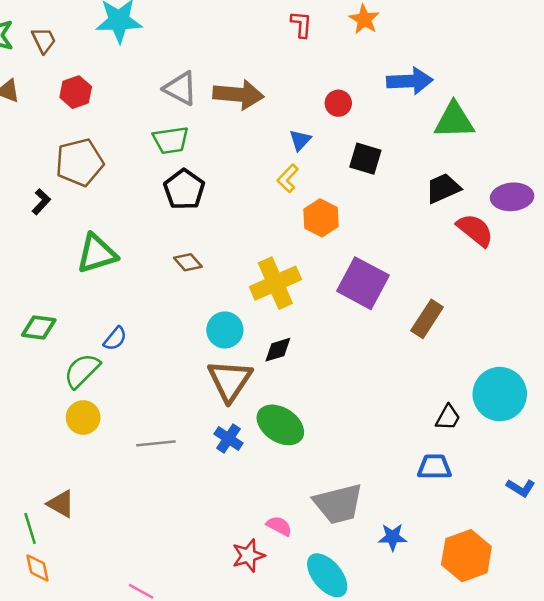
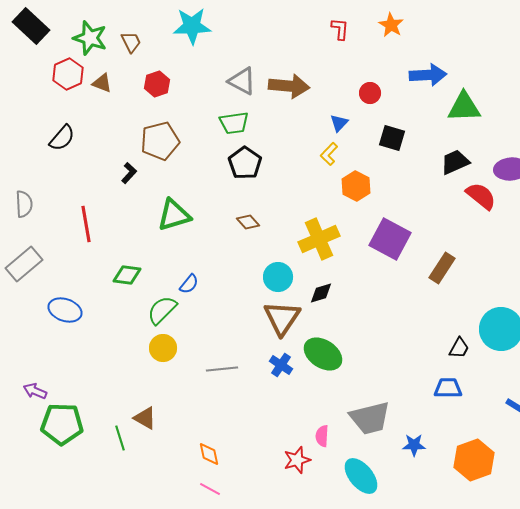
pink semicircle: (279, 526) -> (322, 436), turned -115
orange diamond: (38, 568) -> (209, 454), moved

